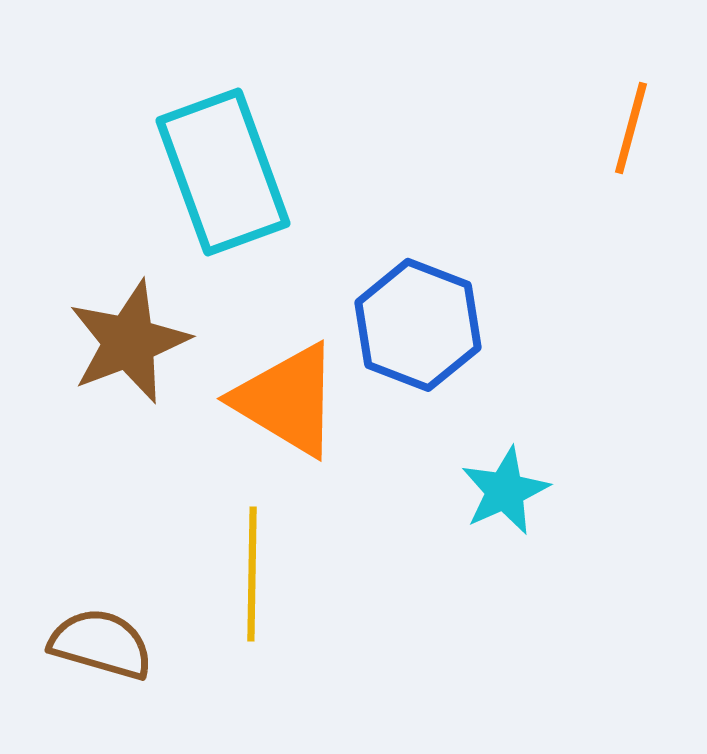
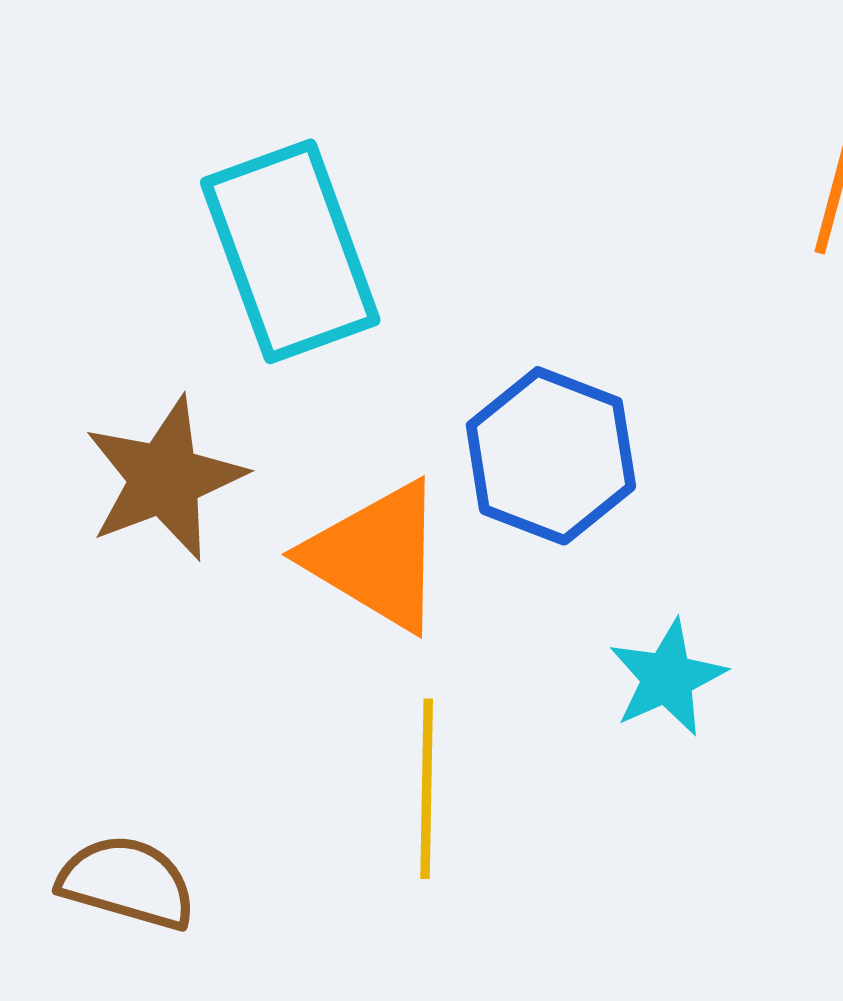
yellow line: (252, 574) -> (427, 789), moved

